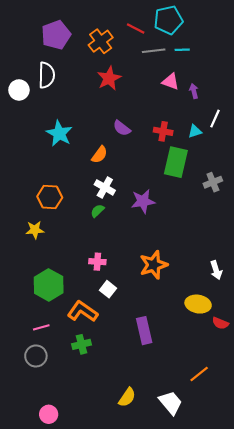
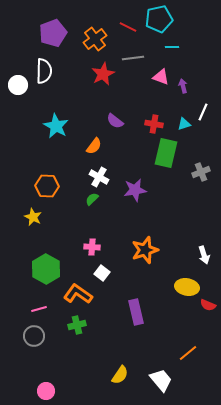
gray line: (154, 51) -> (133, 58), moved
yellow star: (35, 230) -> (33, 217), turned 30

